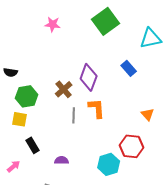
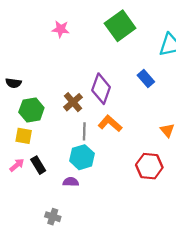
orange L-shape: (97, 108) -> (110, 123), turned -45
cyan hexagon: (109, 164) -> (82, 157), moved
pink arrow: (14, 166) -> (17, 165), moved

